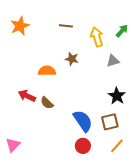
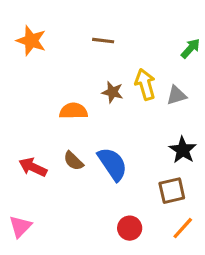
orange star: (20, 26) -> (31, 41), turned -30
yellow arrow: (97, 37) -> (145, 84), moved
red arrow: (27, 96) -> (33, 167), moved
blue semicircle: (83, 121) -> (112, 164), moved

